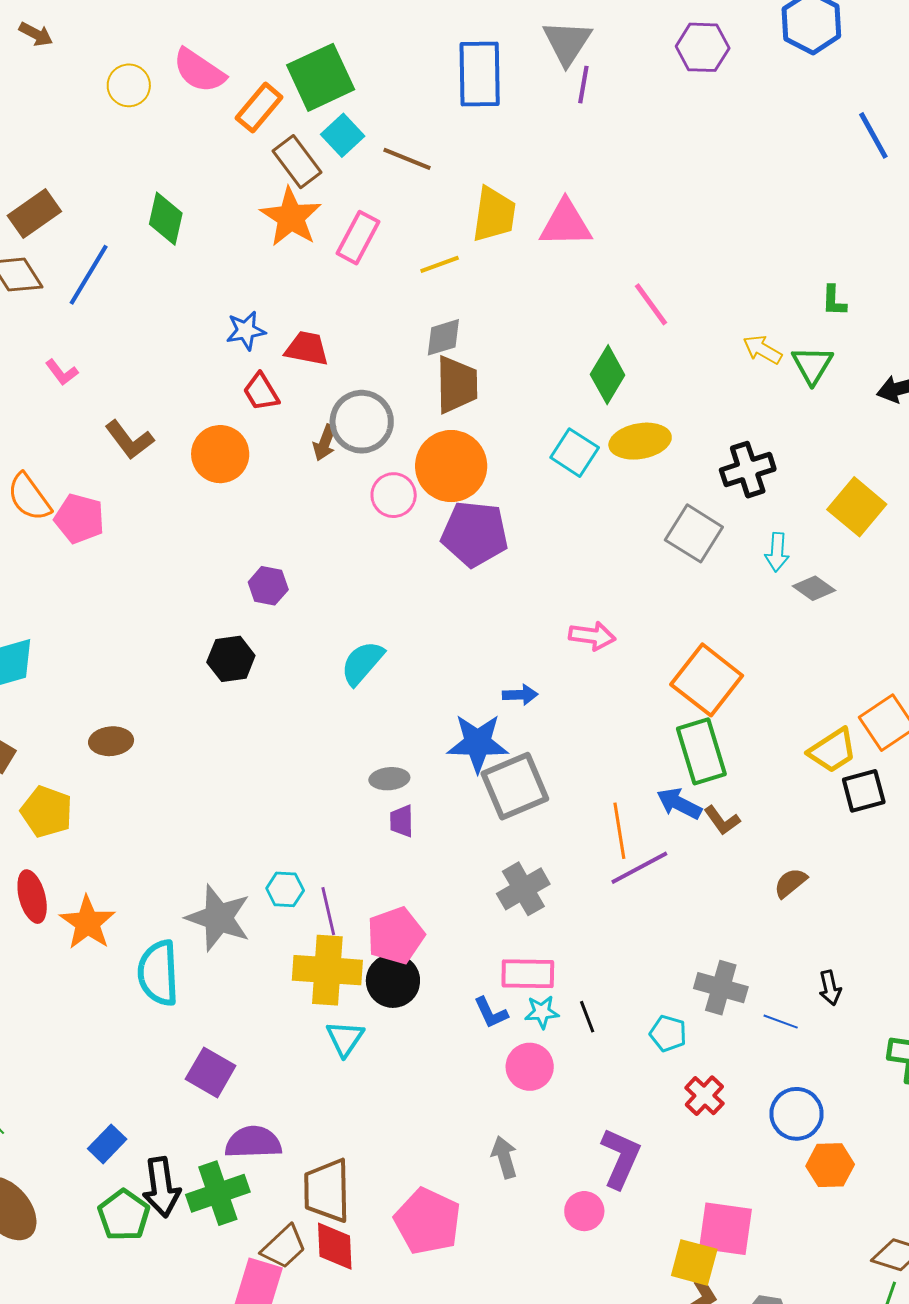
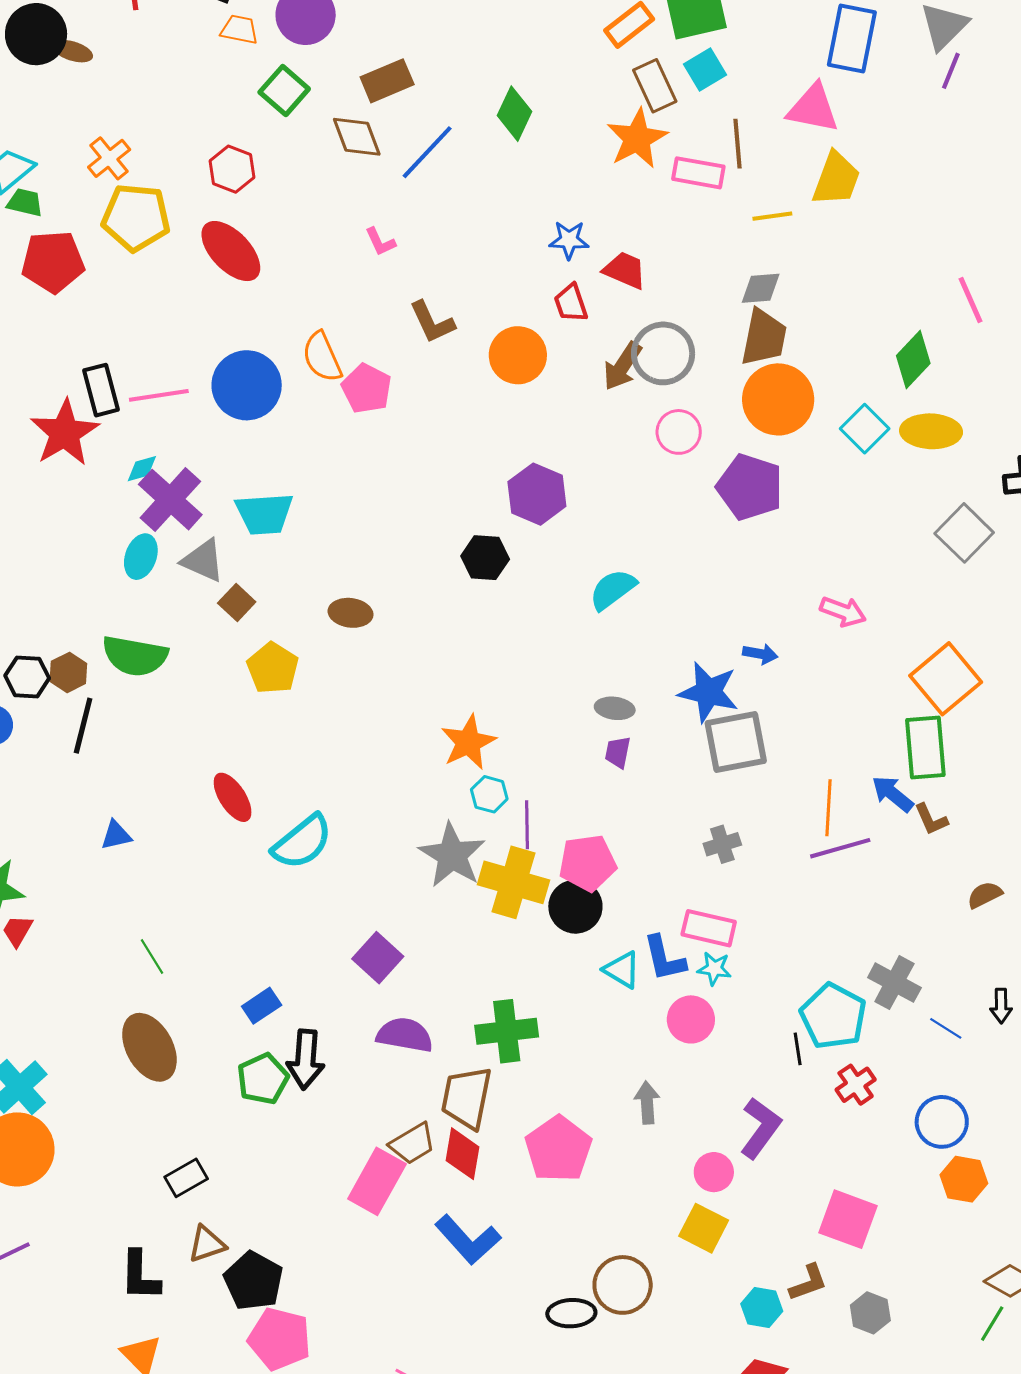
brown line: (407, 159) -> (738, 144), moved, turned 51
pink triangle: (566, 224) -> (813, 108), moved
pink rectangle: (358, 238) -> (698, 173), turned 60
brown arrow: (325, 443) -> (622, 366), size x1.4
orange circle: (451, 466) -> (778, 399), moved
purple hexagon: (268, 586) -> (537, 494), size x1.5
gray cross: (523, 889) -> (722, 844), size x0.7
red ellipse: (32, 897) -> (233, 797), moved, turned -30
gray star: (218, 918) -> (452, 855), moved
orange star: (88, 923) -> (468, 742), moved
cyan semicircle: (158, 973) -> (302, 842), moved, turned -138
blue L-shape: (491, 1013) -> (664, 958), size x1.4
black line: (587, 1017) -> (798, 1049), moved
cyan pentagon: (668, 1033) -> (833, 1016), size x1.8
cyan triangle: (345, 1038) -> (622, 970), moved, turned -45
green cross: (218, 1193) -> (507, 1031), moved
yellow square: (694, 1262) -> (704, 1228), moved

